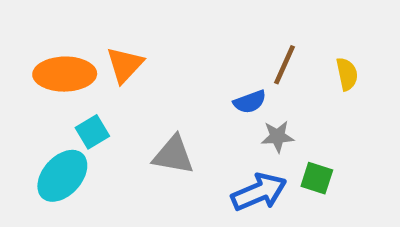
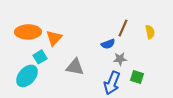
orange triangle: (125, 65) -> (54, 38), moved
blue arrow: (259, 192) -> (112, 83), turned 135

